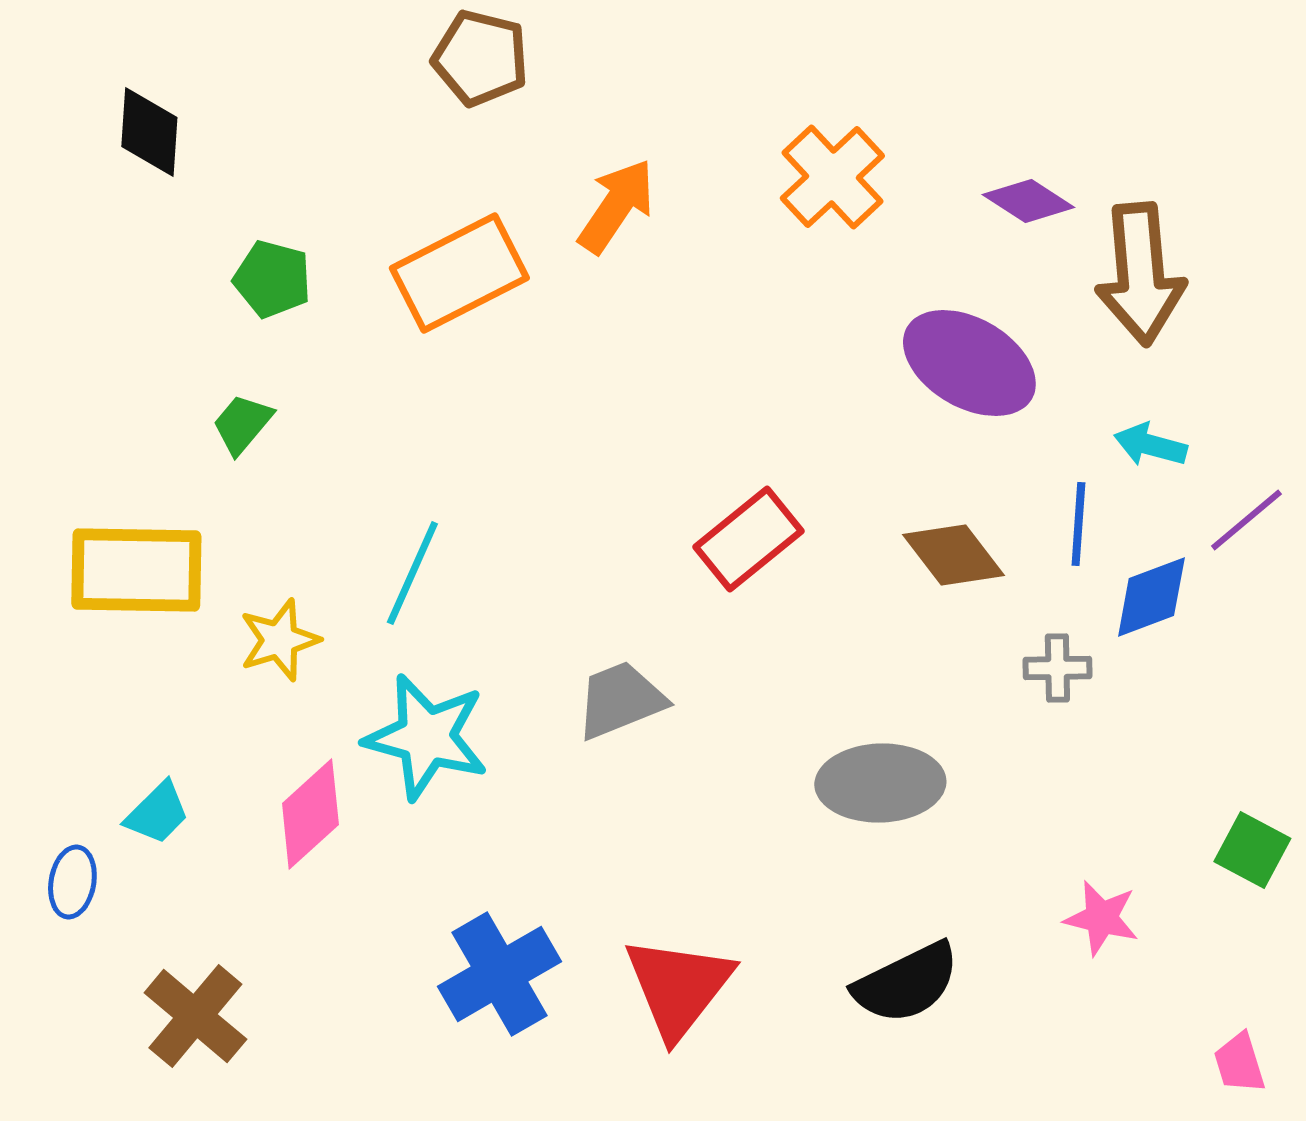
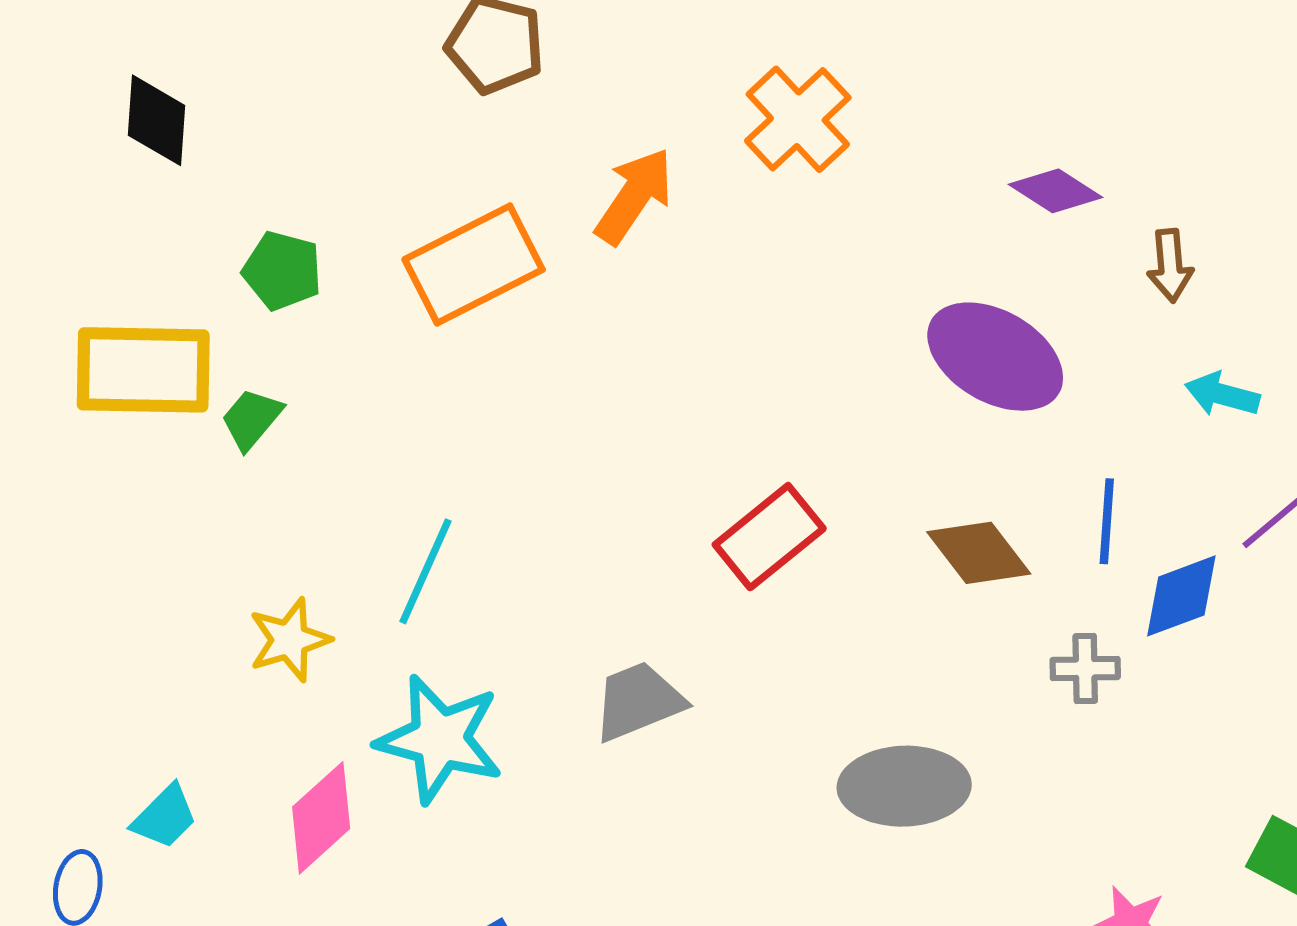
orange cross: (832, 177) -> (798, 119), moved
brown arrow: (1140, 274) -> (1170, 266), size x0.5
cyan arrow: (1150, 445) -> (1222, 394), moved
yellow rectangle: (136, 570) -> (143, 370), moved

